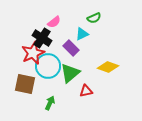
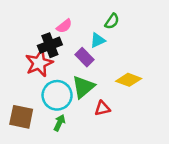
green semicircle: (94, 18) -> (112, 21), turned -32
black cross: (42, 38) -> (50, 45), turned 36
cyan circle: (48, 66) -> (57, 95), moved
brown square: (25, 84) -> (21, 117), moved

